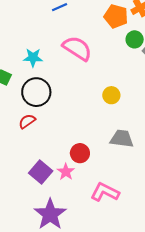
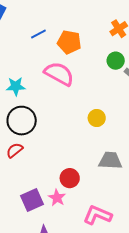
orange pentagon: (116, 16) -> (69, 42), moved
purple square: (41, 172) -> (32, 200), turned 30

